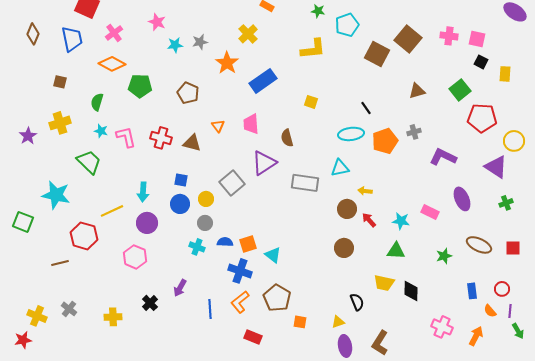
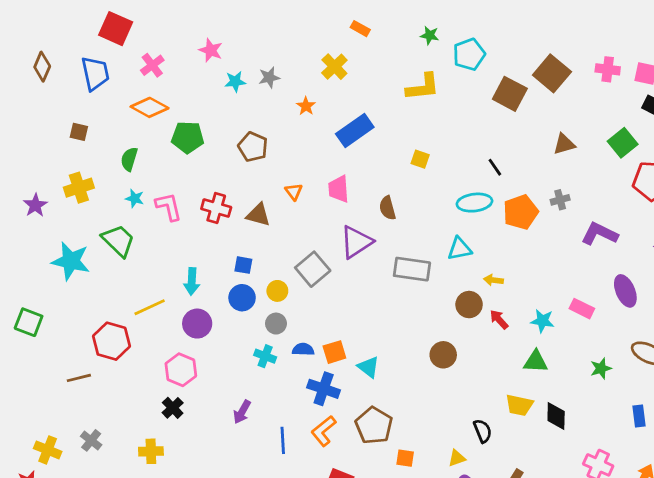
orange star: (227, 63) -> (306, 106), size x0.6
cyan star: (56, 195) -> (71, 261), moved
brown circle: (344, 248) -> (443, 355), moved
black cross: (150, 303) -> (173, 408), moved

